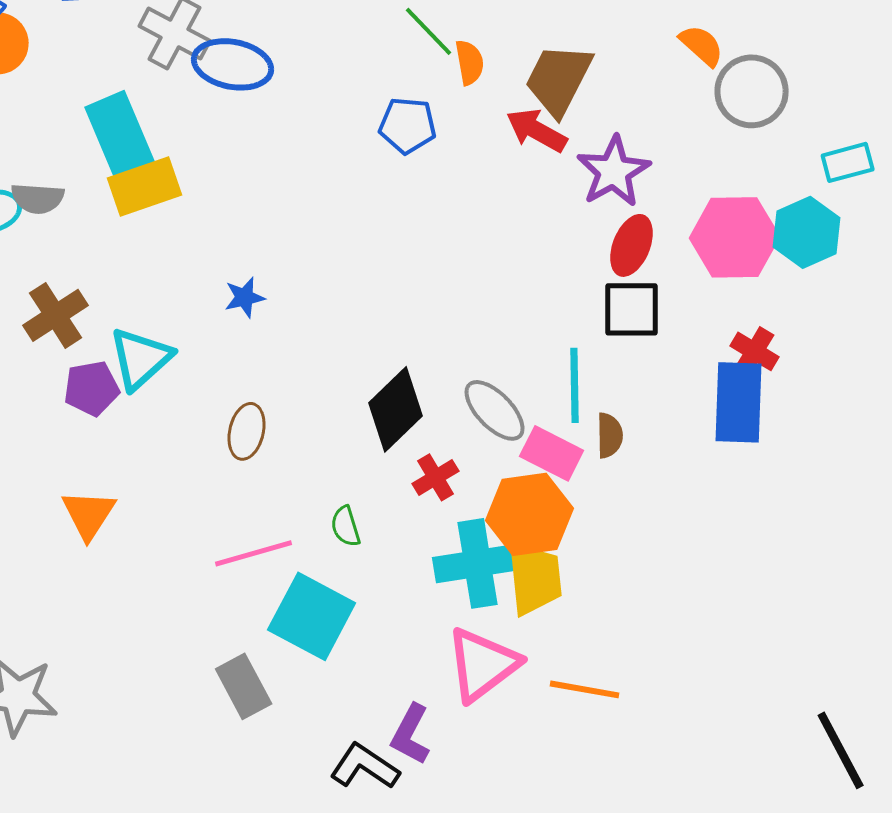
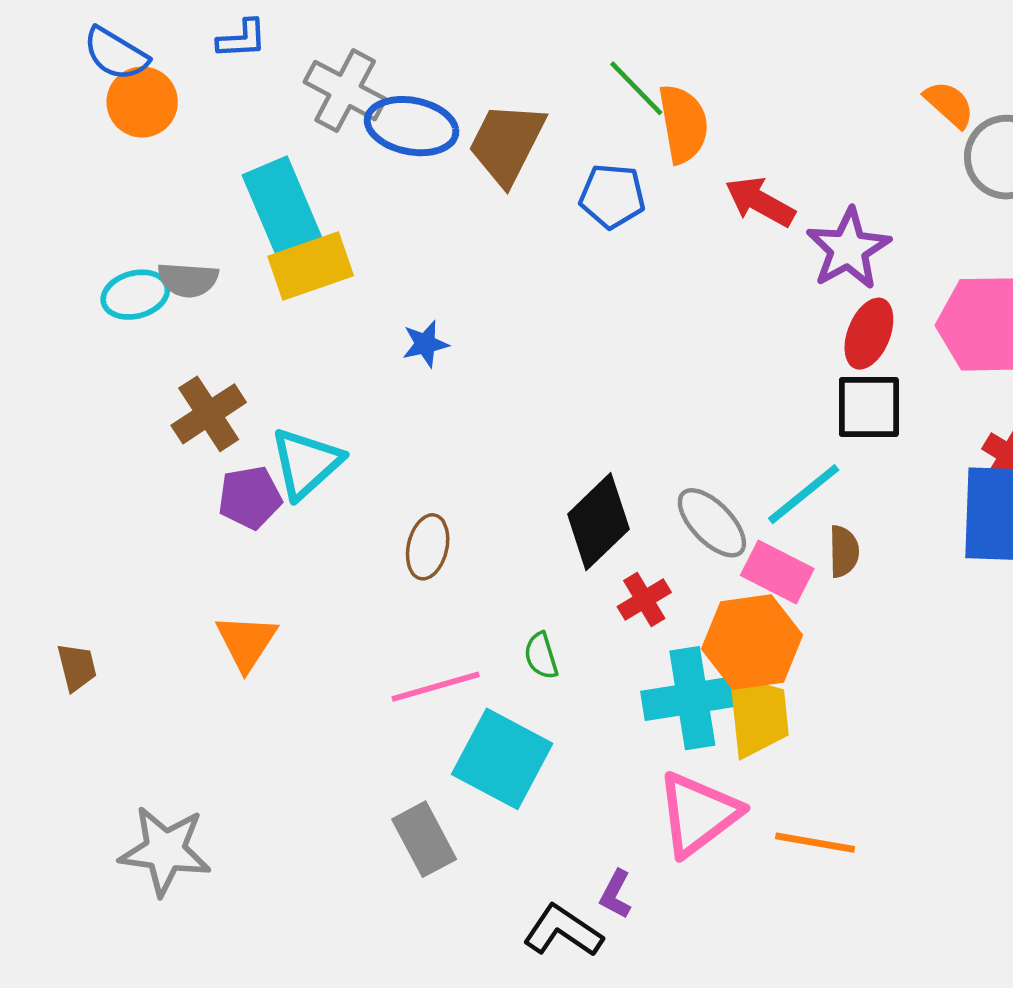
orange semicircle: (470, 62) -> (683, 124), size x1.5
brown trapezoid: (559, 79) -> (507, 143), moved
blue star: (245, 297) -> (425, 344), moved
cyan line: (575, 385) -> (804, 494), turned 52
purple L-shape: (411, 734) -> (616, 894), size x0.7

